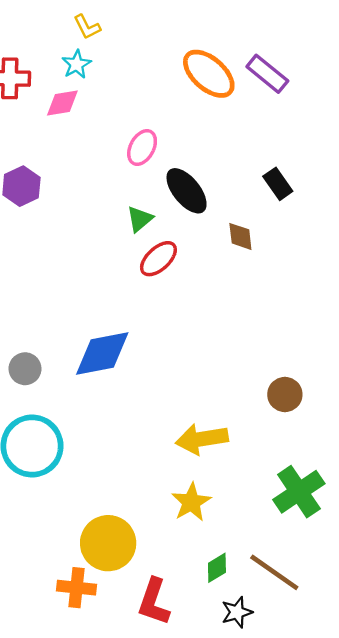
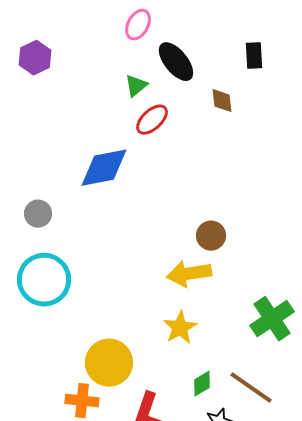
black rectangle: (278, 184) -> (254, 56), turned 32
blue diamond: (102, 354) -> (104, 168), moved
brown circle: (285, 394) -> (211, 236), moved

